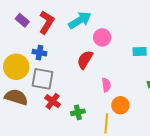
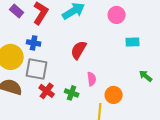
pink circle: (102, 37) -> (117, 15), moved
pink semicircle: (106, 85) -> (92, 79), moved
green cross: (78, 112) -> (72, 93), moved, turned 32

